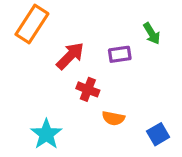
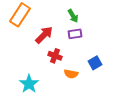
green arrow: (152, 34) -> (73, 16), moved
blue square: (158, 134) -> (95, 63), moved

